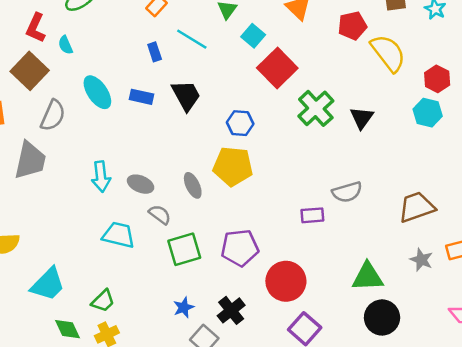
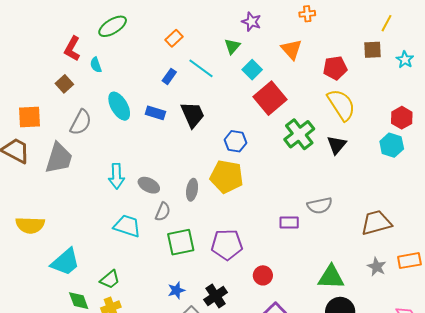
blue rectangle: (155, 52) -> (169, 76), turned 49
yellow semicircle: (388, 53) -> (341, 105), moved
brown square: (30, 71) -> (64, 84), size x0.6
gray ellipse: (193, 185) -> (192, 190), turned 30
gray semicircle: (160, 215) -> (163, 212), turned 72
red circle: (286, 281) -> (263, 275), size x0.6

